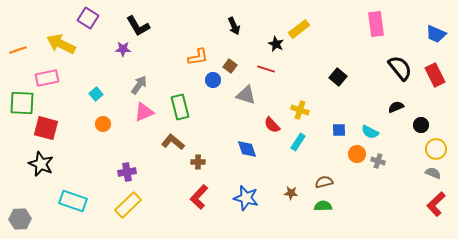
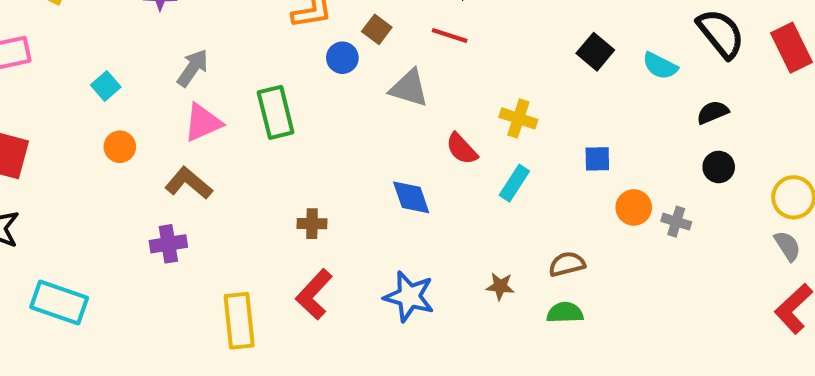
black circle: (421, 125) -> (719, 167), moved
cyan semicircle: (370, 132) -> (660, 66), moved
brown L-shape: (173, 142) -> (189, 183), moved
gray semicircle: (433, 173) -> (787, 246), turned 35
yellow rectangle: (128, 205) -> (239, 321), moved, turned -52

